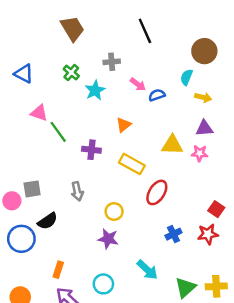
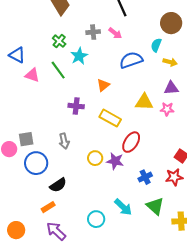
blue triangle: (24, 74) -> (17, 55), moved
pink arrow: (138, 84) -> (115, 33), moved
blue semicircle: (157, 95) -> (131, 60), size x1.6
green line: (58, 132) -> (58, 70), moved
black semicircle: (48, 221) -> (58, 185), moved
blue circle: (21, 239) -> (36, 163), moved
purple star: (108, 239) -> (115, 161), moved
orange rectangle: (58, 270) -> (48, 207), turned 40
cyan circle: (103, 284) -> (96, 219), moved
green triangle: (185, 288) -> (155, 206), moved, turned -36

